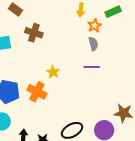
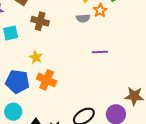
gray semicircle: (93, 44) -> (83, 18), moved, turned 104
yellow star: (53, 72) -> (36, 57), moved

